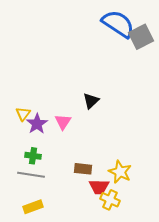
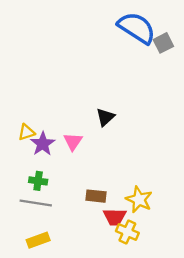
gray square: (141, 37) -> (163, 43), size x0.7
yellow triangle: (23, 114) -> (26, 132), turned 35

